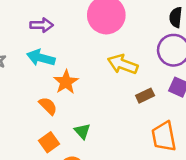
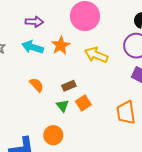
orange star: (66, 82) -> (61, 45), moved
brown rectangle: (145, 96) -> (69, 86), moved
orange square: (49, 142) -> (83, 103), moved

